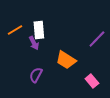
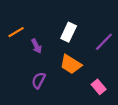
white rectangle: (39, 30) -> (69, 32), moved, turned 30

